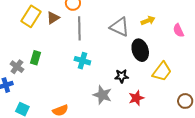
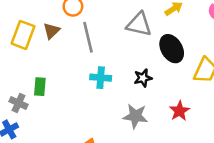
black star: (122, 76) -> (143, 78), moved

